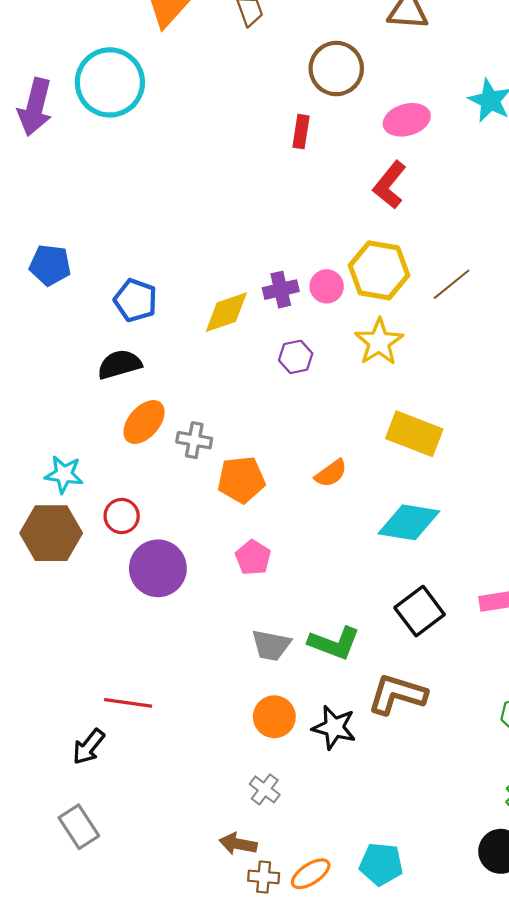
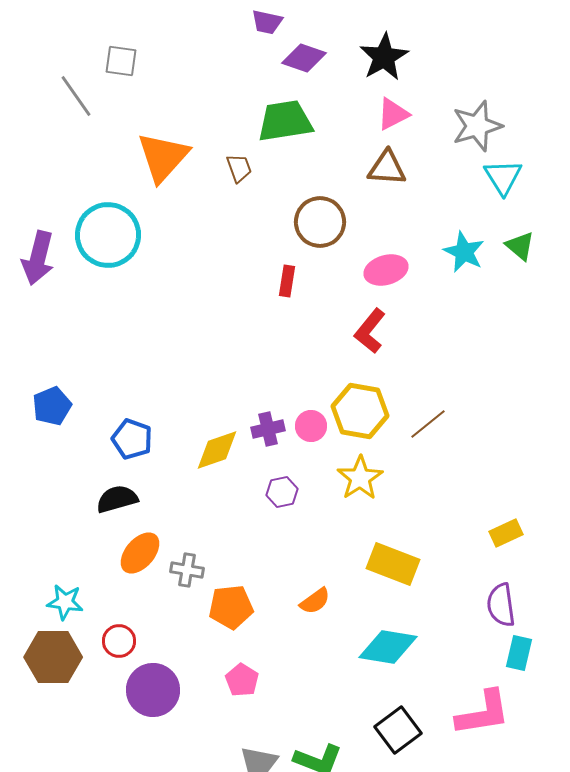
blue pentagon: (50, 265) -> (52, 406), turned -30

